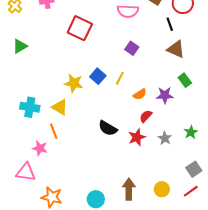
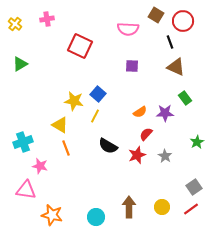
purple square: (132, 48) -> (132, 66), turned -32
yellow line: (120, 78) -> (95, 116), moved
cyan cross: (30, 107) -> (23, 142), moved, turned -30
orange line: (54, 131) -> (66, 148), moved
green star: (191, 132) -> (197, 142), moved

